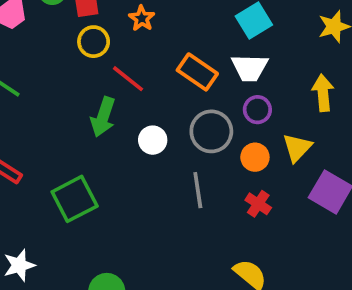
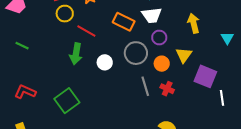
gray line: (198, 190) -> (145, 86), moved

